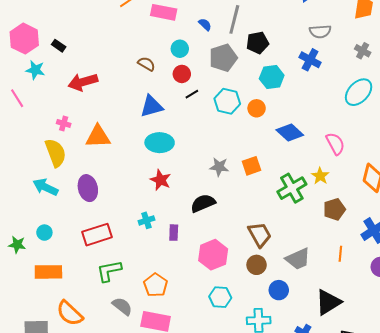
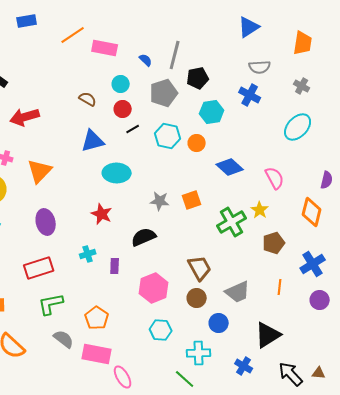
orange triangle: (98, 137) -> (40, 171), turned -44
cyan ellipse: (160, 143) -> (117, 173), moved
purple ellipse: (88, 188) -> (46, 222), moved

